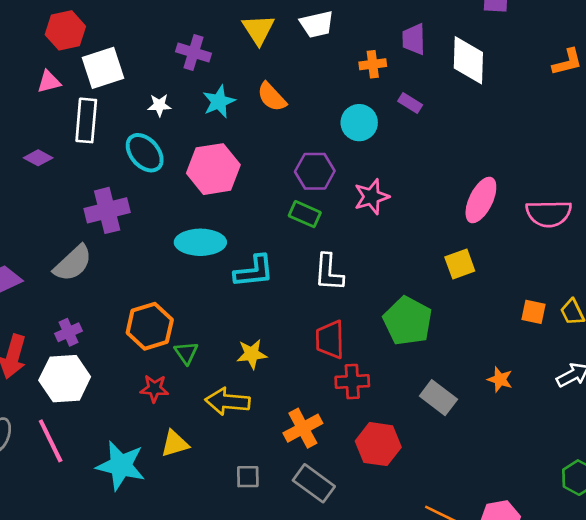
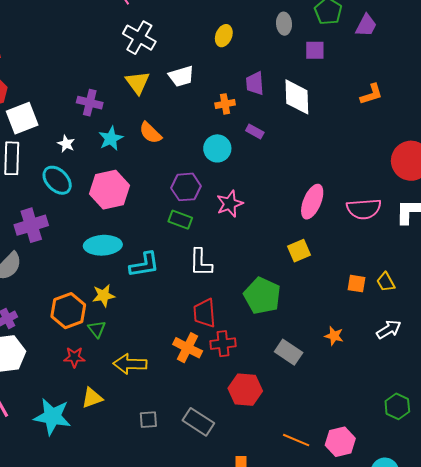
white star: (159, 105) -> (66, 144), turned 30
yellow star: (252, 354) -> (104, 295), moved
orange cross: (303, 428) -> (188, 348), moved, turned -32

